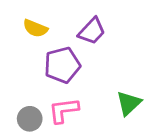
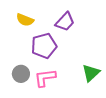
gray circle: (30, 119) -> (21, 74), moved

